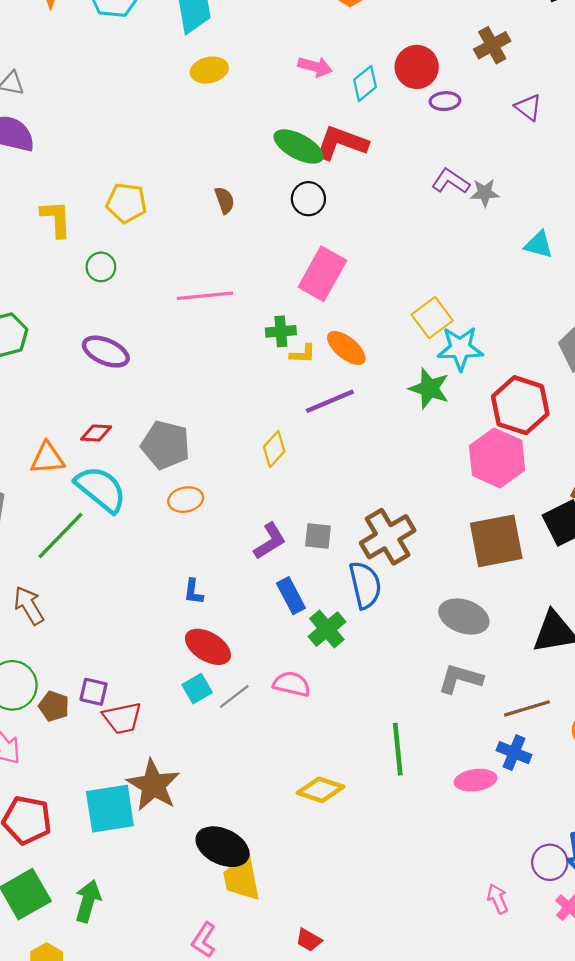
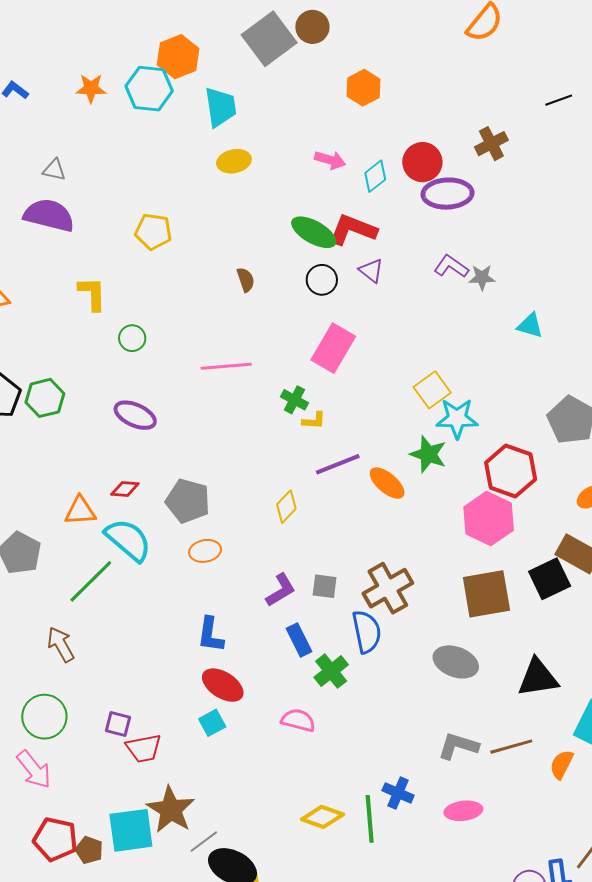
purple ellipse: (445, 101) -> (448, 194), size x1.8
purple triangle: (528, 107) -> (371, 271), moved
yellow pentagon: (126, 203) -> (153, 232), moved
green cross: (281, 331) -> (295, 400), turned 32
orange ellipse: (346, 348) -> (387, 483), moved
blue L-shape: (193, 592) -> (210, 635), size x1.5
gray L-shape: (460, 679) -> (458, 746), moved
gray line: (234, 697) -> (204, 842), moved
brown pentagon: (54, 706) -> (89, 850), moved
green line: (398, 749) -> (370, 819), moved
blue cross: (514, 753) -> (398, 793), moved

